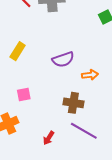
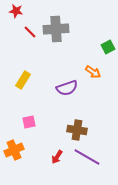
orange arrow: (90, 75) -> (93, 72), moved, turned 42
red arrow: (49, 138) -> (57, 157), moved

